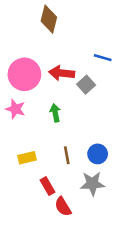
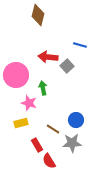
pink circle: (24, 74) -> (16, 75), moved
pink star: (15, 109) -> (29, 103), moved
brown line: (67, 155) -> (53, 129), moved, turned -48

